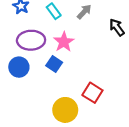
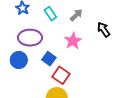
pink star: (64, 42) -> (73, 41), moved
red square: (92, 93) -> (61, 75), moved

